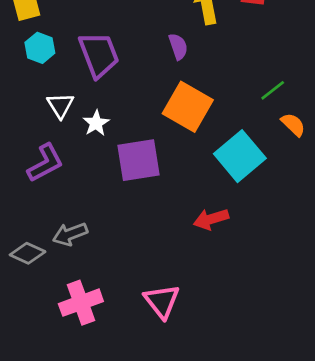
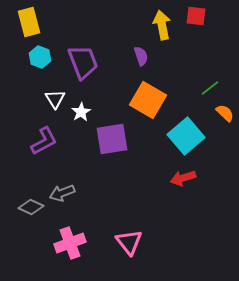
red arrow: (211, 219) -> (183, 178), moved

